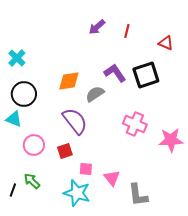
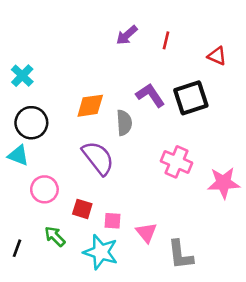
gray semicircle: (95, 94) -> (124, 123), turned 120
red square: (65, 151) -> (82, 209), moved, turned 35
green arrow: (32, 181) -> (55, 236), moved

